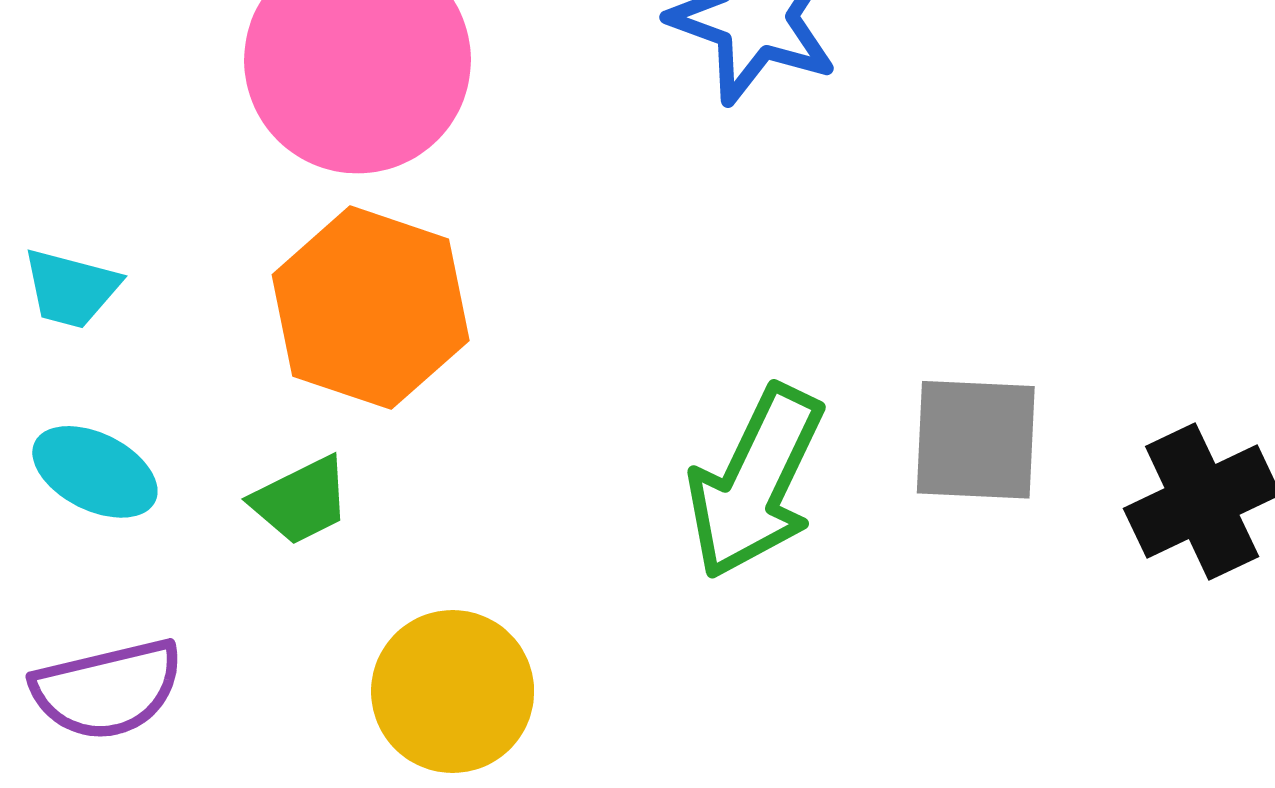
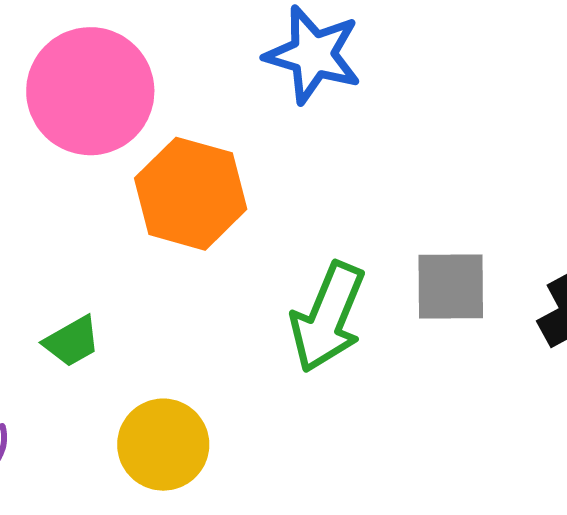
orange hexagon: (371, 308) -> (191, 194), moved

